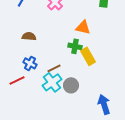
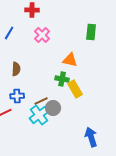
brown semicircle: (29, 36) -> (16, 69), turned 88
blue cross: (30, 63) -> (17, 96), turned -32
gray circle: (71, 85) -> (53, 108), moved

